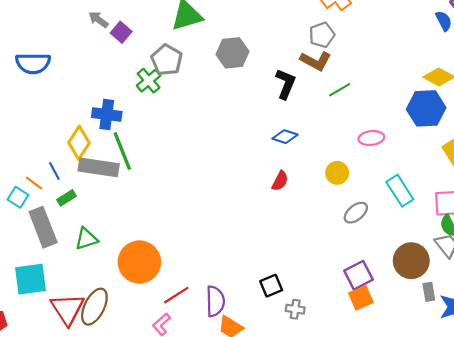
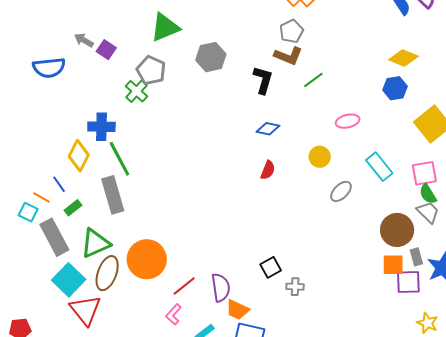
blue semicircle: (33, 63) -> (49, 68), moved
blue hexagon: (426, 108) -> (395, 88), size x0.7
gray rectangle: (99, 167) -> (113, 195), moved, turned 72
green triangle: (86, 239) -> (95, 243), size x1.4
purple square: (359, 275) -> (408, 282), moved, turned 32
cyan square: (31, 279) -> (69, 280), moved, turned -32
orange square: (361, 298) -> (393, 265), moved, turned 30
brown ellipse: (94, 307) -> (107, 273), moved

